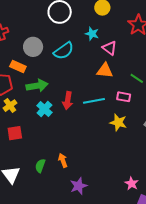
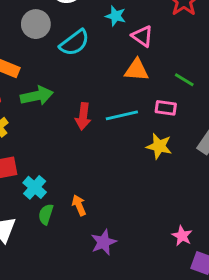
gray circle: (33, 47) -> (36, 24), moved
cyan cross: (44, 109) -> (35, 187), moved

